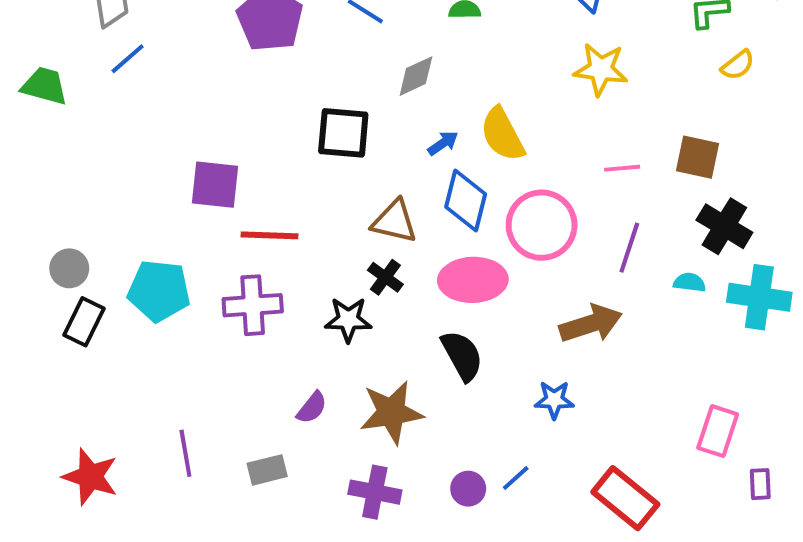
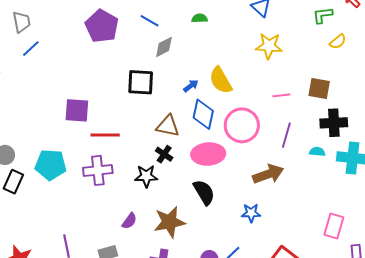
gray diamond: (416, 76) -> (164, 47), moved
black cross: (724, 226) -> (334, 123), turned -32

